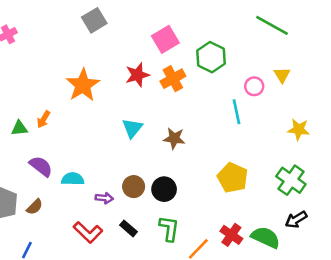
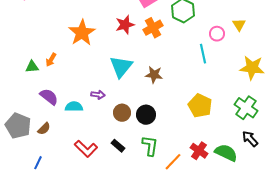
cyan triangle: (132, 128) -> (121, 67), size x1.4
yellow star: (299, 129) -> (252, 68), size x1.4
purple arrow: (104, 198) -> (98, 95), moved
black arrow: (296, 220) -> (250, 139), turned 78

